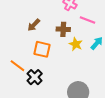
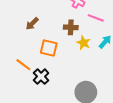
brown arrow: (34, 25) -> (32, 24), moved

